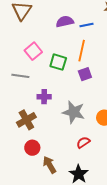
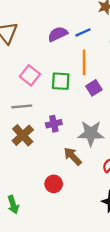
brown cross: (26, 120) -> (23, 135), moved
brown arrow: (49, 165) -> (73, 156), moved

